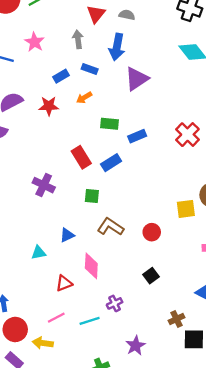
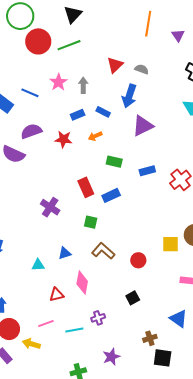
gray arrow: (78, 39) -> (83, 85), moved
blue rectangle: (137, 136) -> (147, 171), moved

